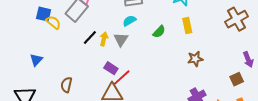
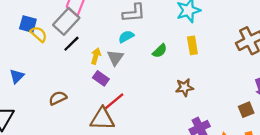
black line: (90, 38) -> (71, 44), moved
brown star: (195, 59) -> (184, 87), moved
purple rectangle: (111, 68) -> (101, 78), moved
brown semicircle: (66, 85) -> (58, 98), moved, turned 49

